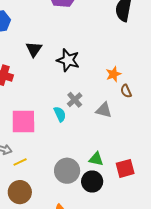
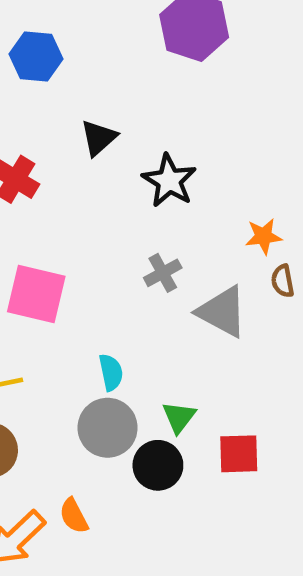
gray triangle: (104, 110) -> (222, 312), size x1.4
cyan semicircle: (60, 114) -> (111, 372), moved
green triangle: (96, 159) -> (179, 417), turned 42

